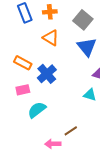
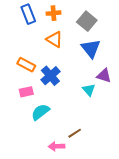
cyan triangle: (90, 95) -> (89, 90), moved, turned 32

